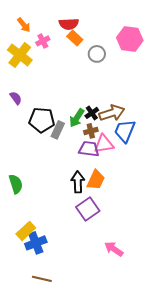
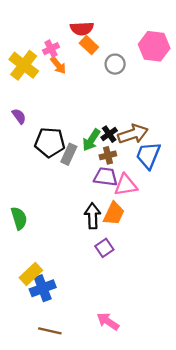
orange arrow: (24, 25) -> (58, 65), moved
pink triangle: (104, 144) -> (126, 185), moved
purple square: (88, 209) -> (104, 248), size x0.7
pink arrow: (114, 249) -> (108, 321), moved

